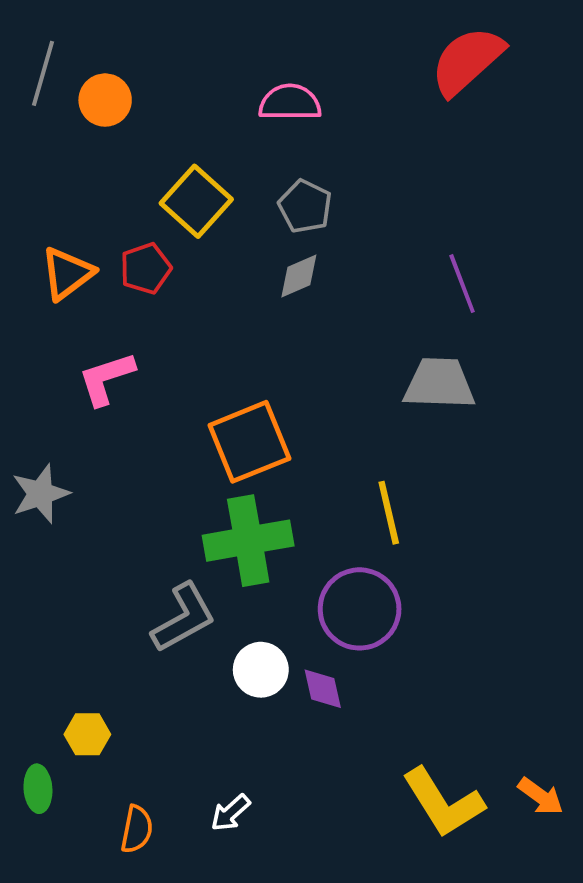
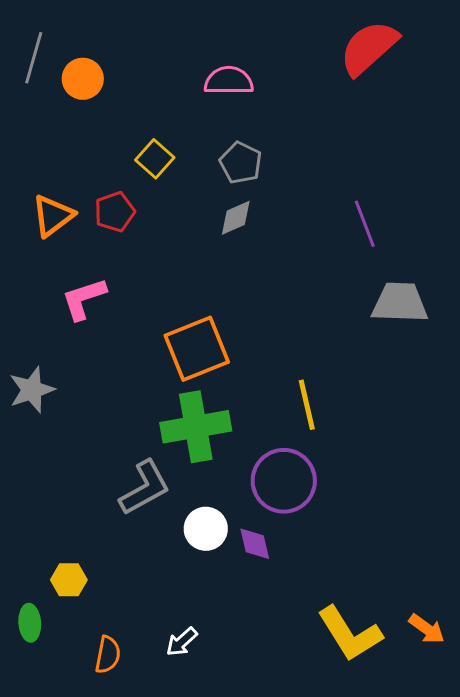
yellow square: (196, 201) -> (155, 159), size x0.7
gray trapezoid: (439, 384) -> (400, 303), moved

